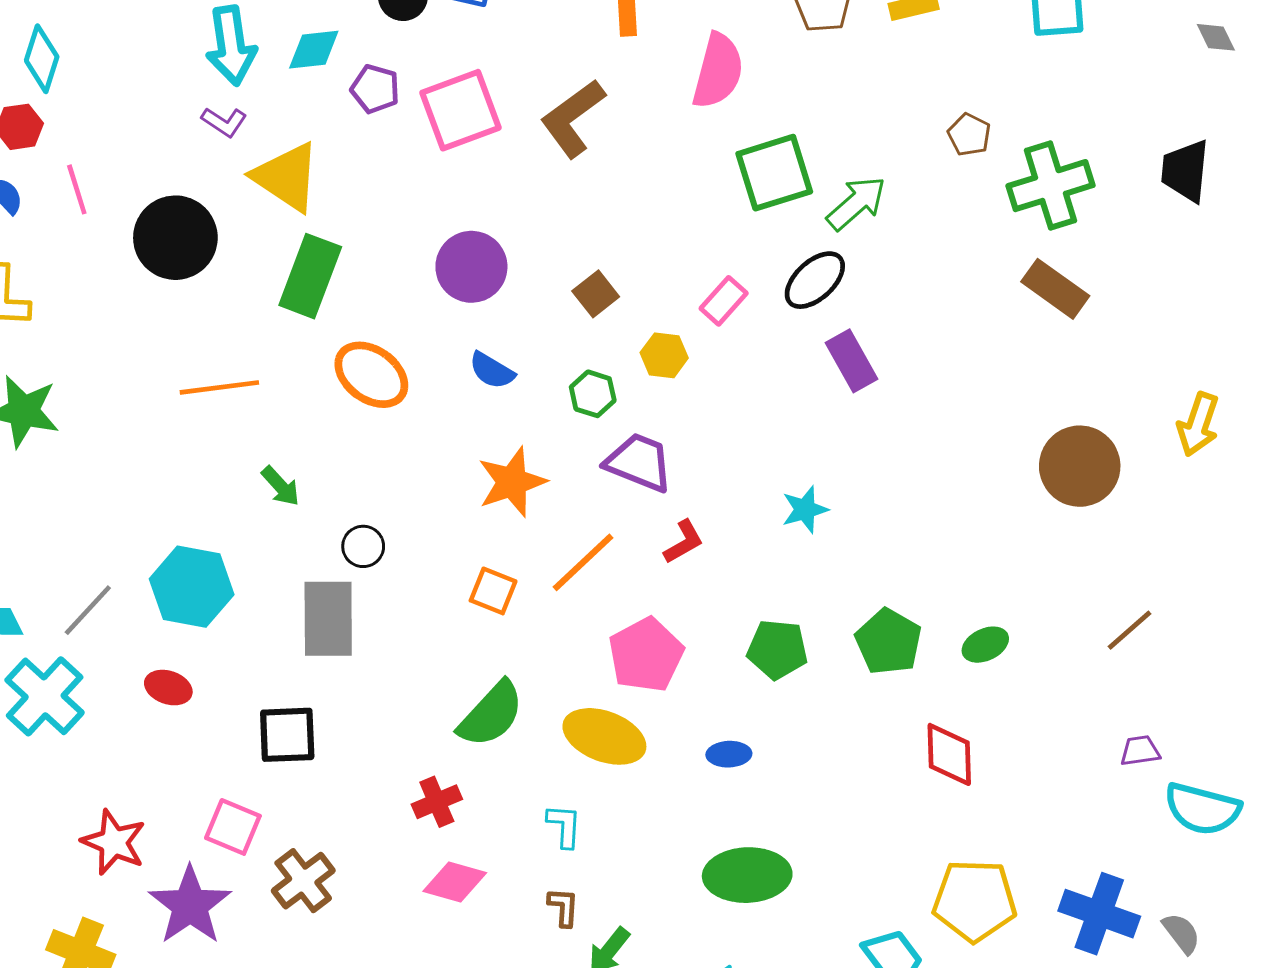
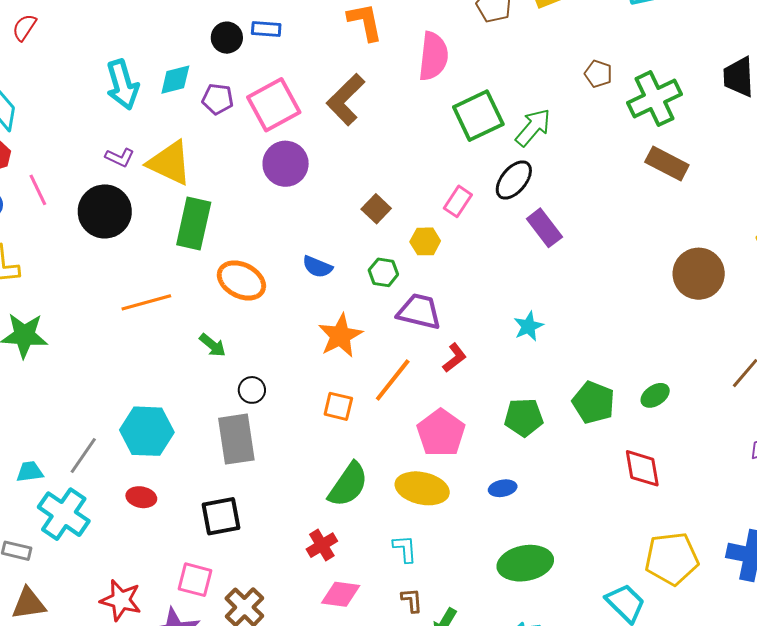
purple L-shape: (224, 122) -> (120, 157), moved
purple circle: (471, 267) -> (286, 164), moved
green arrow: (281, 486) -> (213, 345), moved

